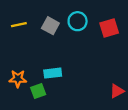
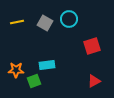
red square: (109, 28) -> (92, 46), moved
red triangle: (117, 91) -> (94, 81), moved

